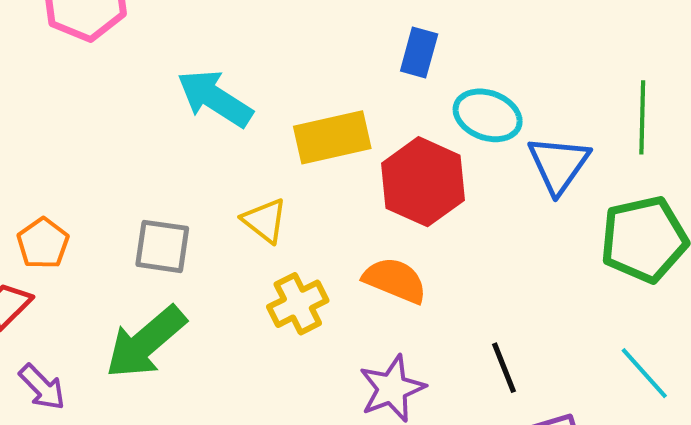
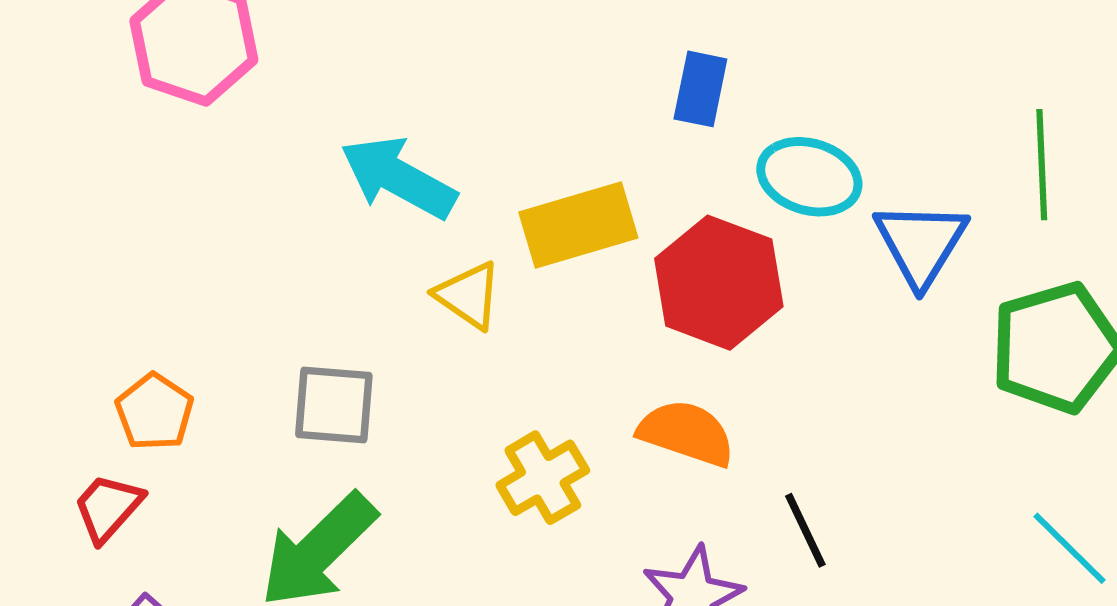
yellow triangle: (265, 221) -> (468, 295), moved
black line: (504, 368) -> (805, 530), moved

